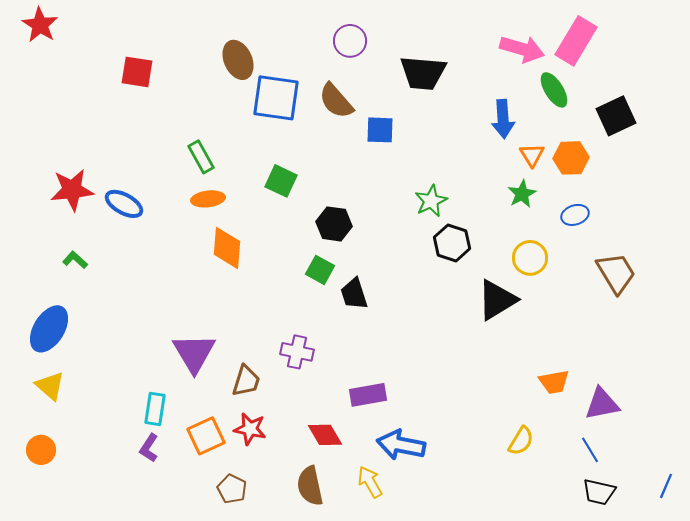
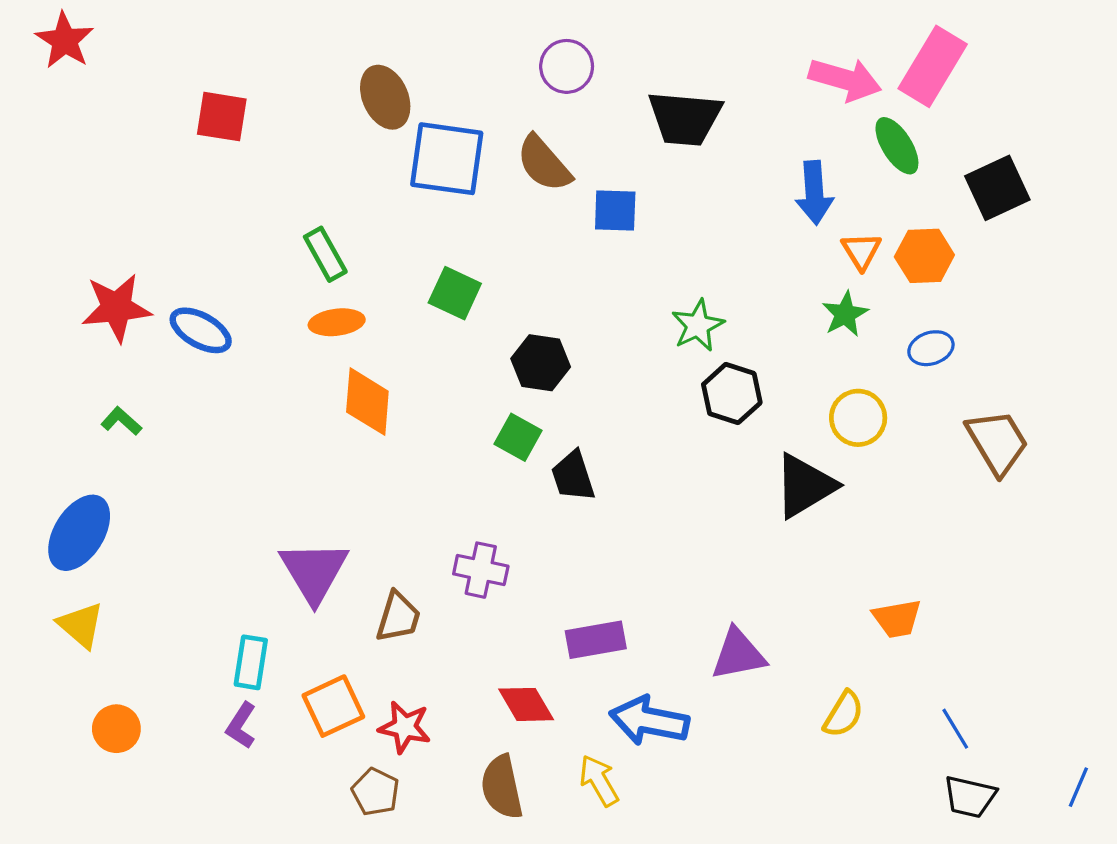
purple triangle: (602, 404) -> (738, 654), moved
red star: (250, 429) -> (405, 727), moved
orange circle: (41, 450) -> (116, 729), moved

